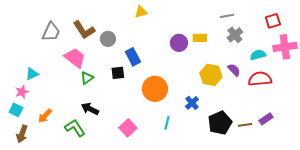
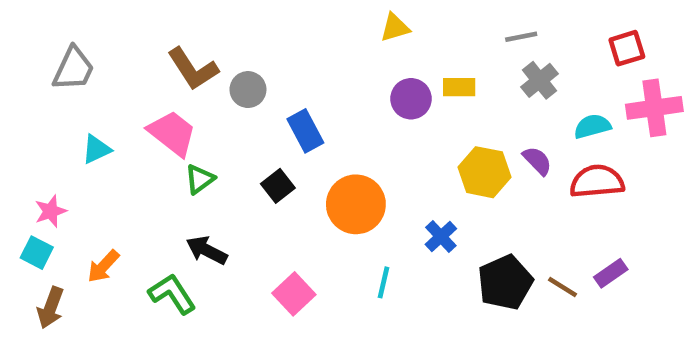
yellow triangle: (141, 12) -> (395, 28), moved
gray trapezoid: (51, 32) -> (73, 69), moved
black square: (118, 73) -> (278, 186), moved, turned -32
cyan triangle: (32, 74) -> (96, 149), moved
brown line: (245, 125) -> (563, 287), turned 40

